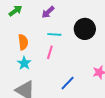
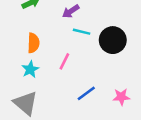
cyan line: (54, 34) -> (82, 32), moved
blue line: (68, 83) -> (86, 93), moved

